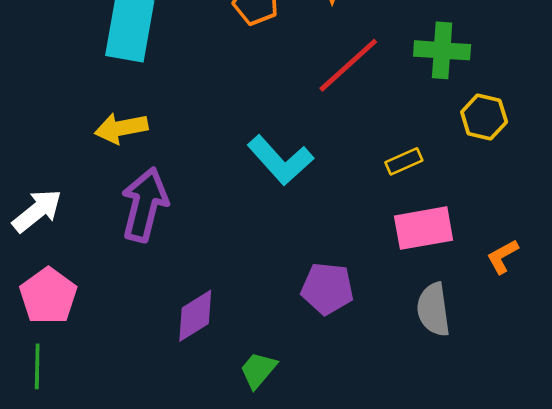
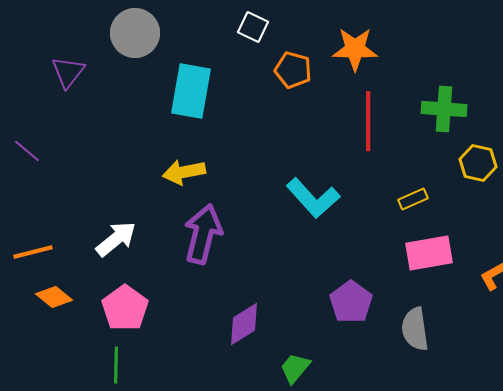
red line: (348, 65) -> (368, 121), turned -48
purple pentagon: (327, 289) -> (351, 302), turned 30
gray semicircle: (433, 310) -> (415, 329), moved

